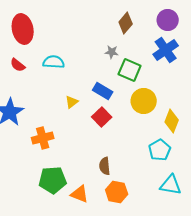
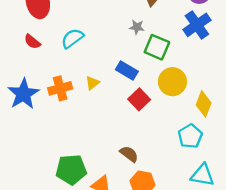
cyan semicircle: (54, 62) -> (72, 38), turned -40
red square: (102, 117) -> (139, 99), moved
orange cross: (43, 138) -> (60, 88), moved
brown semicircle: (105, 166) -> (129, 154), turned 132

